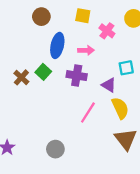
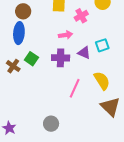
pink cross: (107, 31) -> (81, 16), turned 32
blue ellipse: (57, 45) -> (19, 33), moved
purple triangle: (109, 85) -> (84, 53), moved

